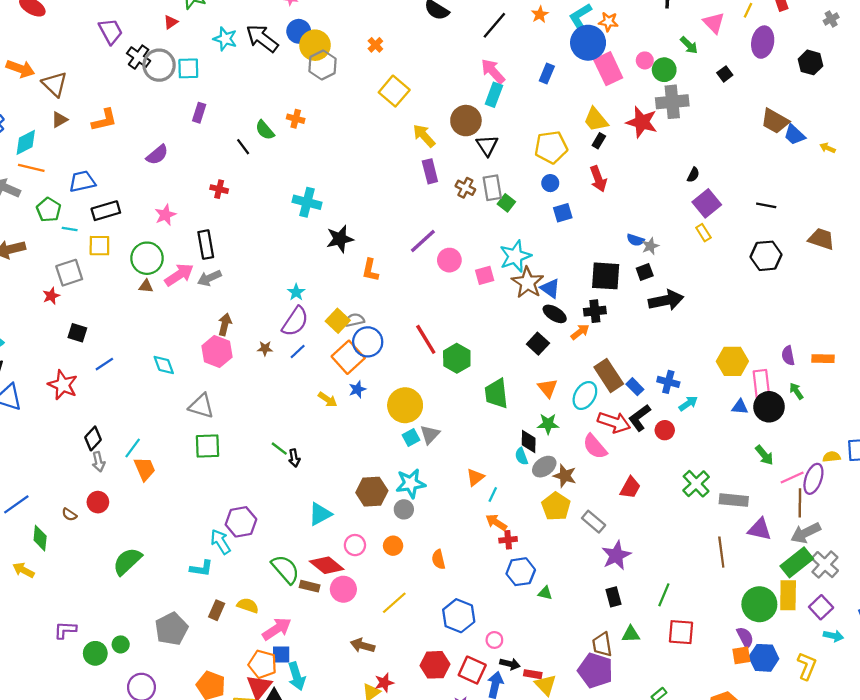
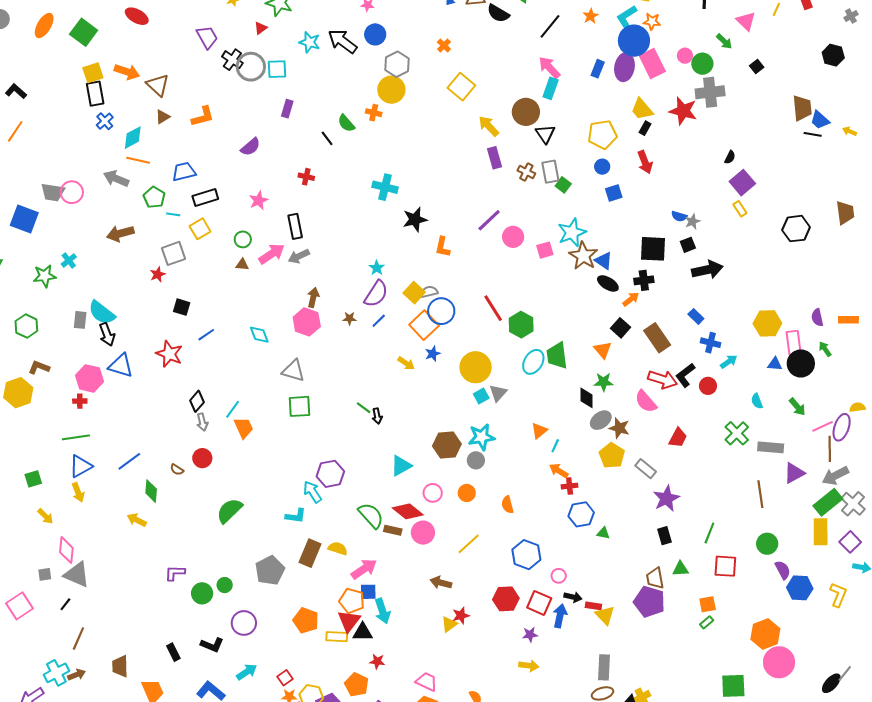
purple ellipse: (763, 42) -> (624, 67), moved
yellow circle: (315, 45) -> (391, 90), moved
brown trapezoid: (775, 121) -> (802, 108), turned -124
black line: (766, 205) -> (813, 134), moved
brown trapezoid: (821, 239) -> (845, 213), turned 65
yellow square: (99, 246) -> (200, 229), turned -30
green circle: (147, 258) -> (243, 239), size x0.6
black square: (538, 344) -> (620, 328), moved
blue rectangle: (635, 387) -> (696, 316), moved
cyan ellipse: (585, 395) -> (533, 362), moved
cyan semicircle: (521, 456) -> (757, 401), moved
purple triangle: (760, 529) -> (794, 473), turned -40
green circle: (759, 604) -> (767, 544), moved, size x0.7
brown rectangle: (217, 610) -> (310, 553), size x1.5
orange square: (741, 655) -> (708, 604), moved

